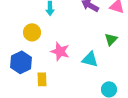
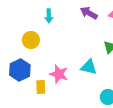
pink star: (60, 51) -> (59, 74), moved

